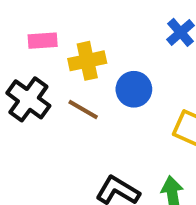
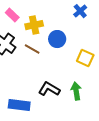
pink rectangle: (43, 41) -> (12, 15), turned 48

